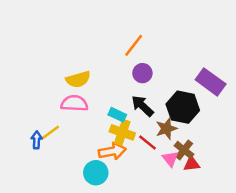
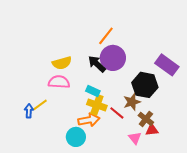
purple circle: (142, 73) -> (113, 58), size x1.6
black arrow: (142, 106) -> (97, 64), moved
pink triangle: (170, 159) -> (135, 138), moved

